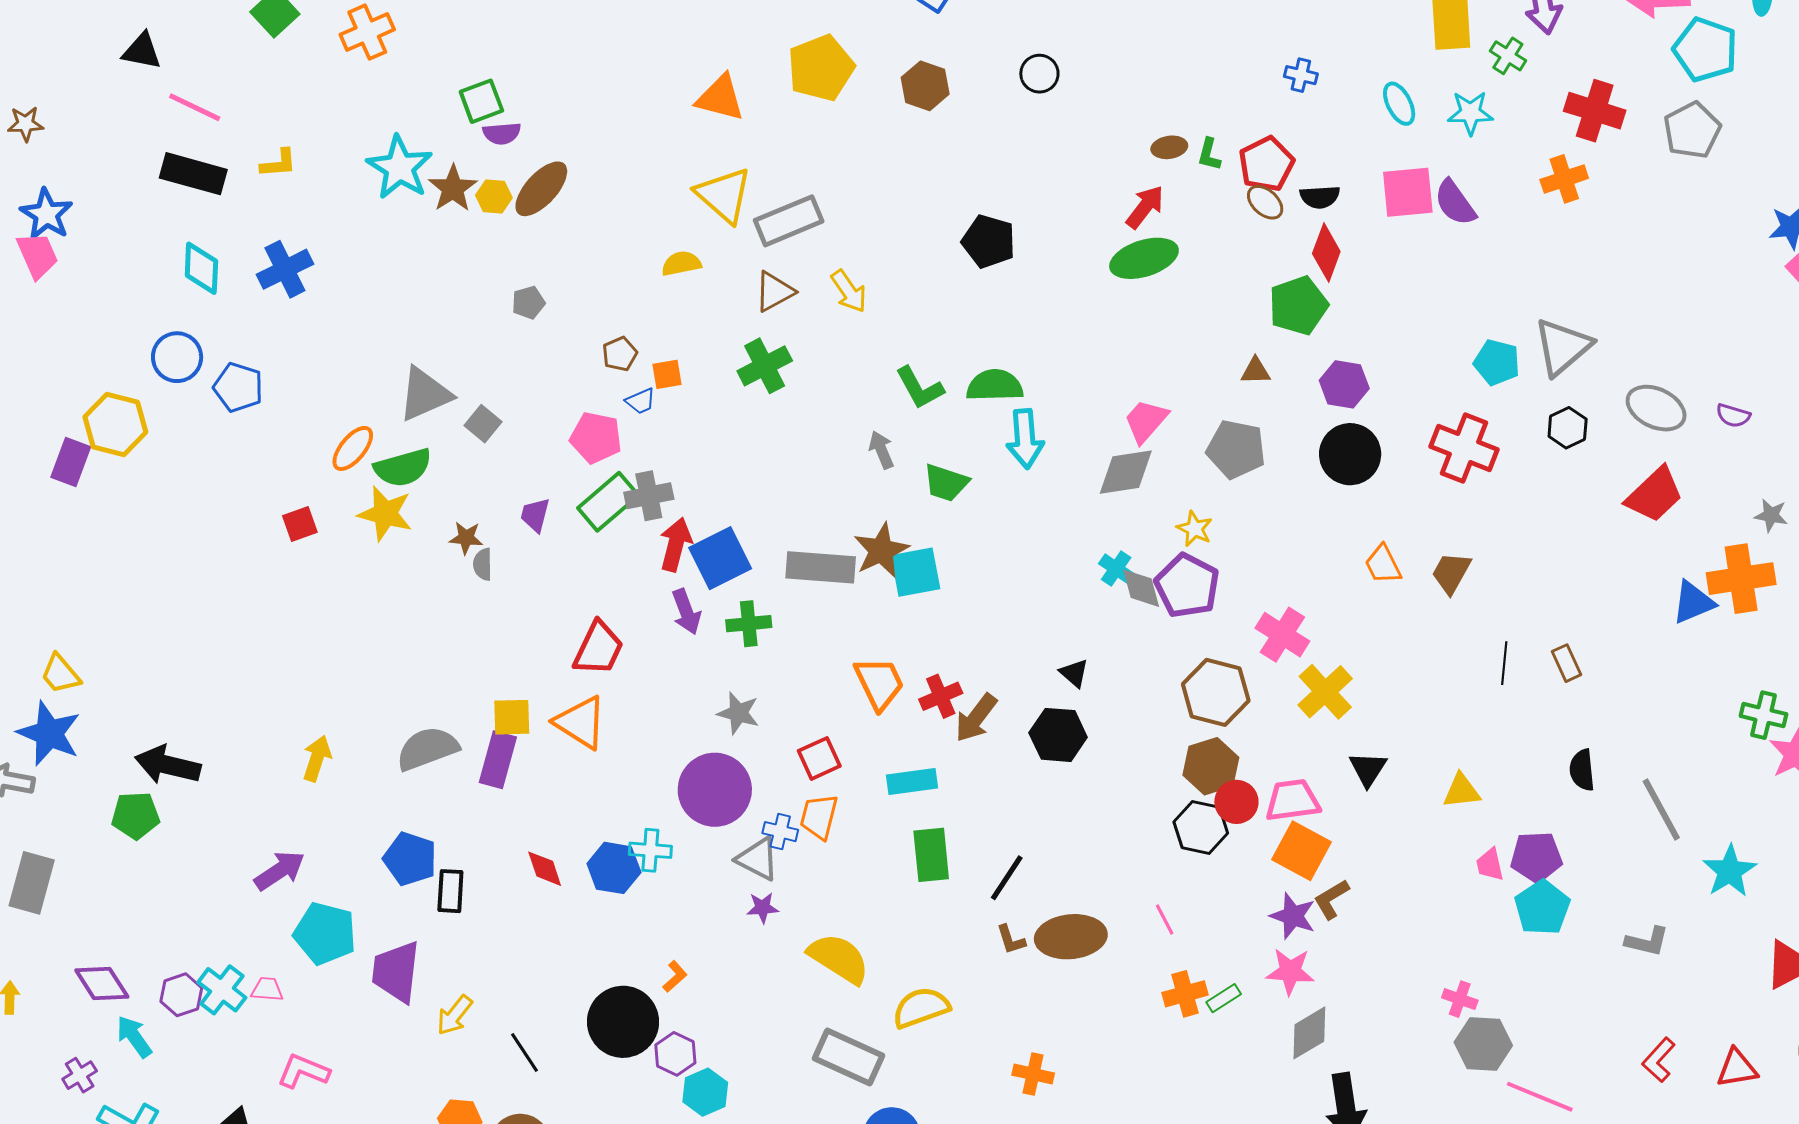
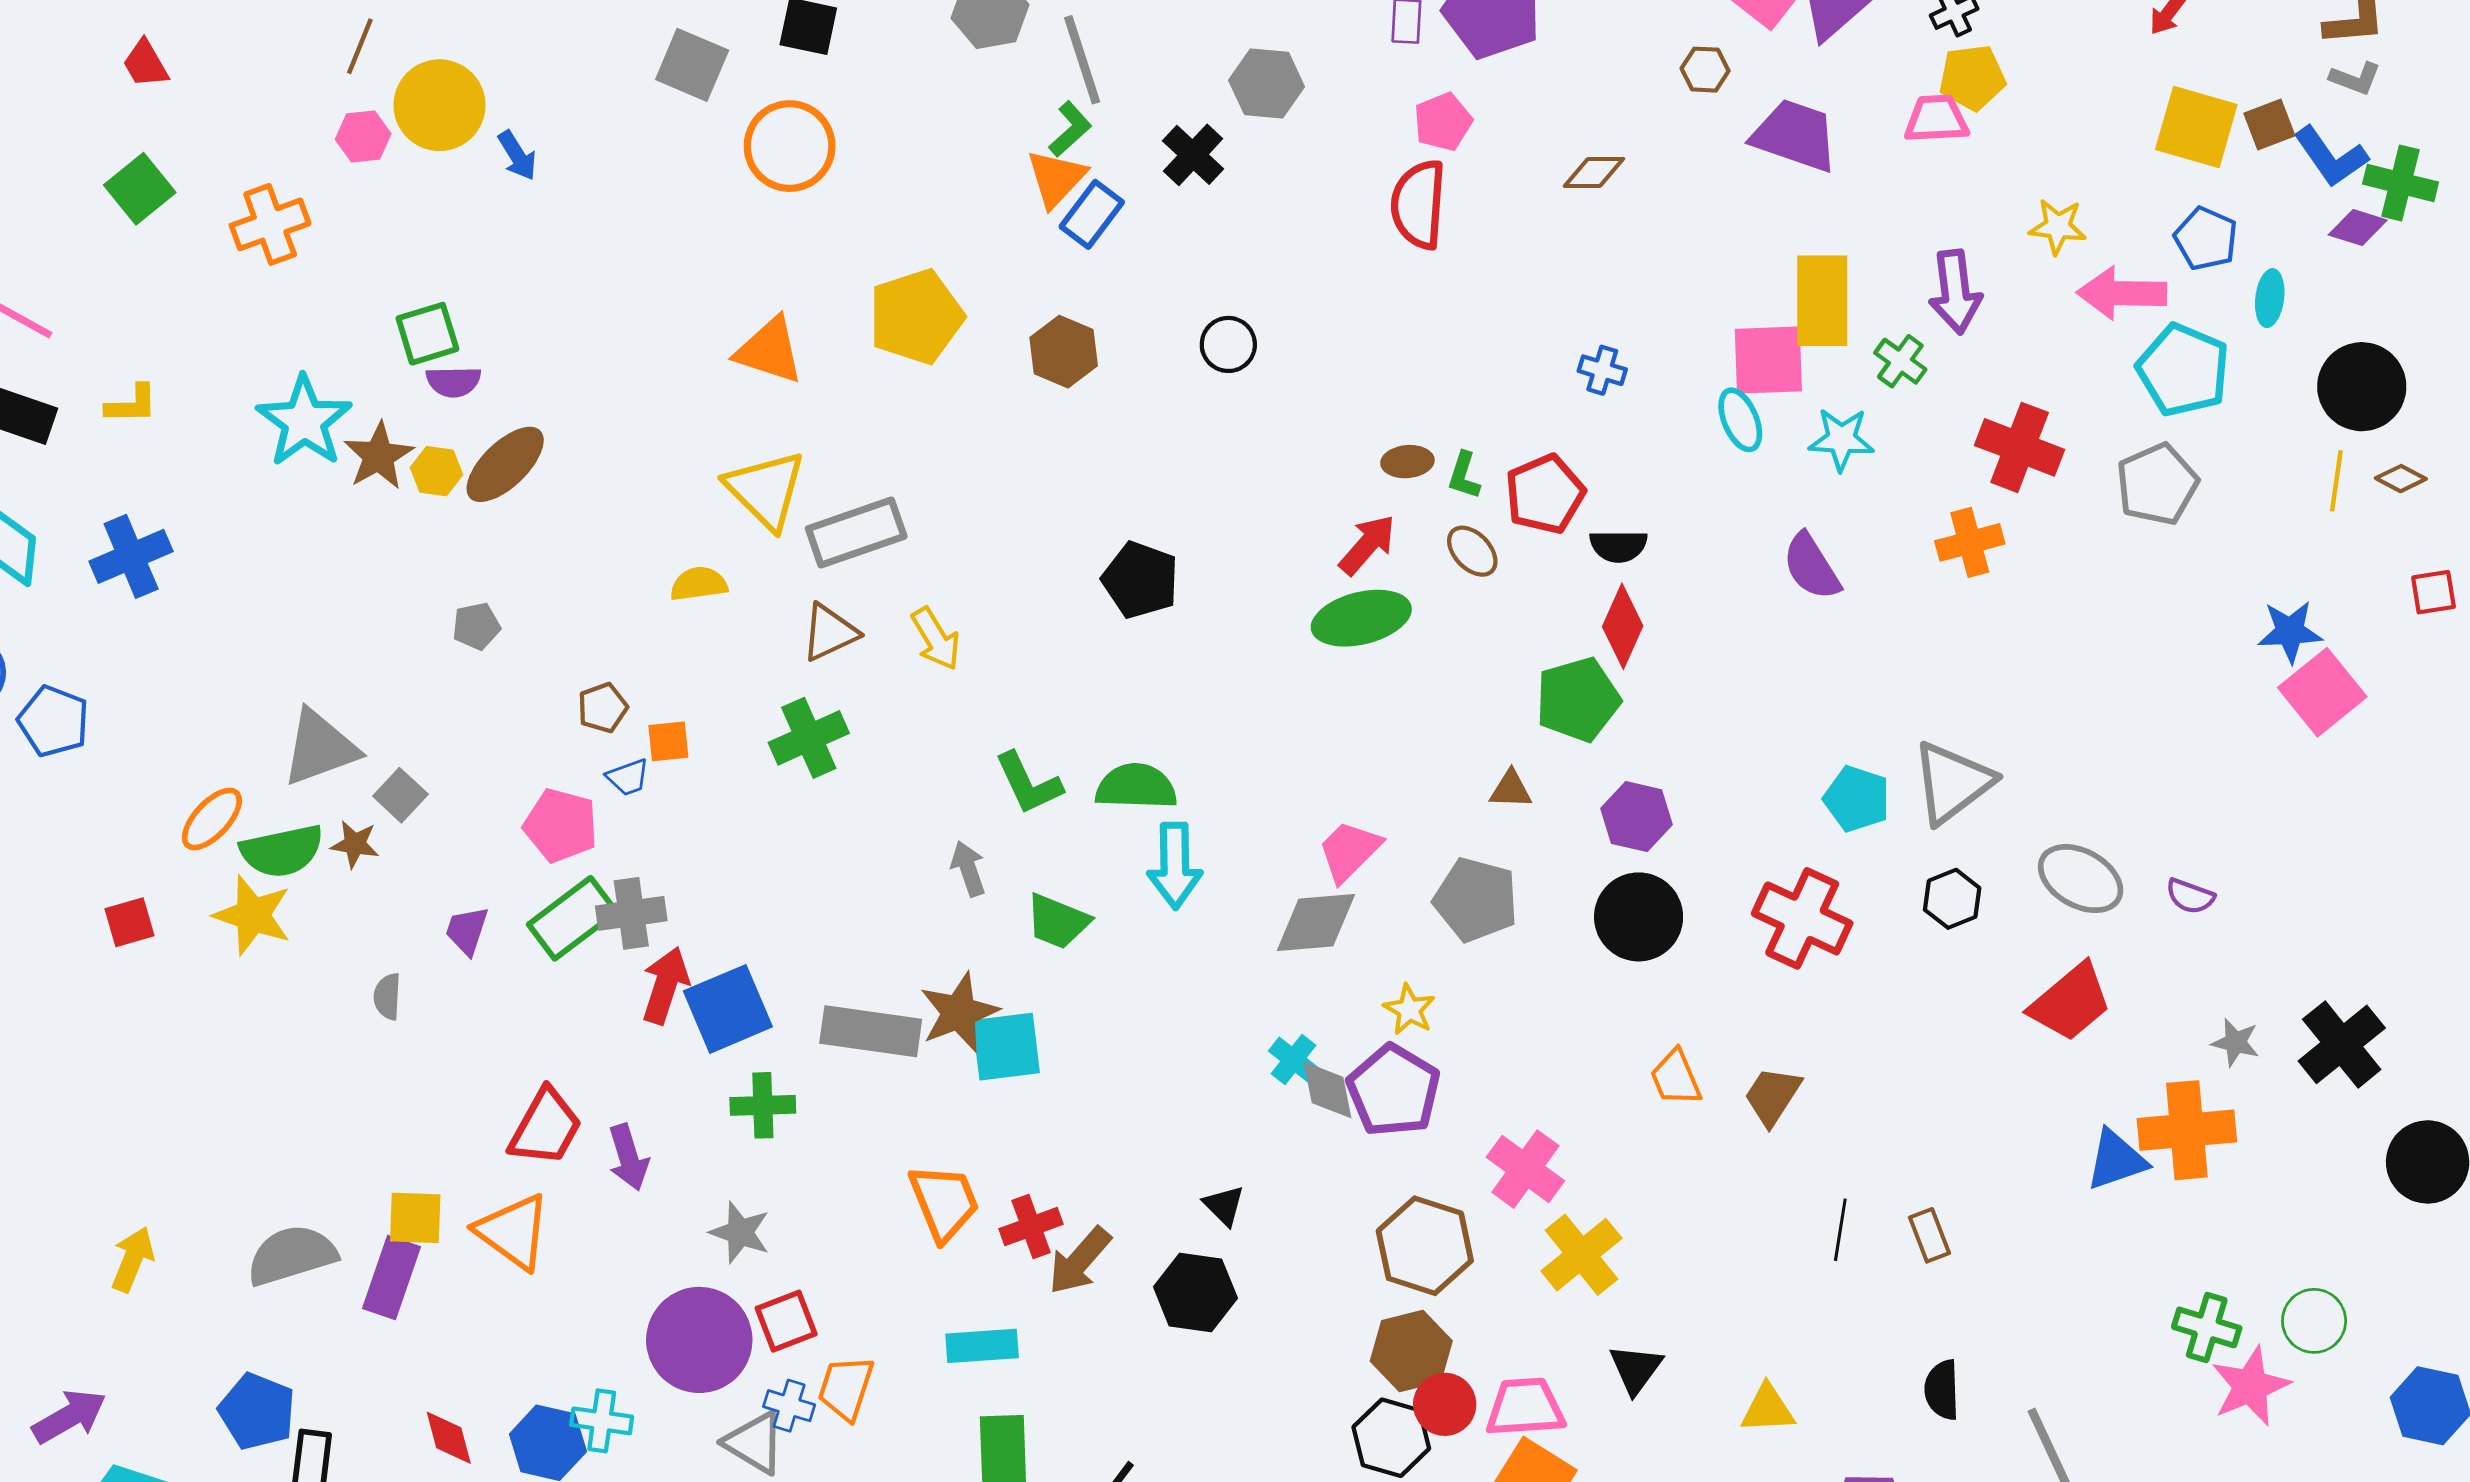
pink square: (1408, 192) -> (1768, 360), moved
brown ellipse: (1265, 202) -> (1472, 551), moved
brown star: (466, 538) -> (355, 844), moved
purple arrow: (686, 612) -> (628, 1157), moved
red square: (819, 758) -> (786, 1321), moved

